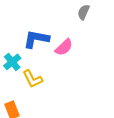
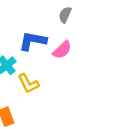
gray semicircle: (84, 12) -> (65, 15), moved

